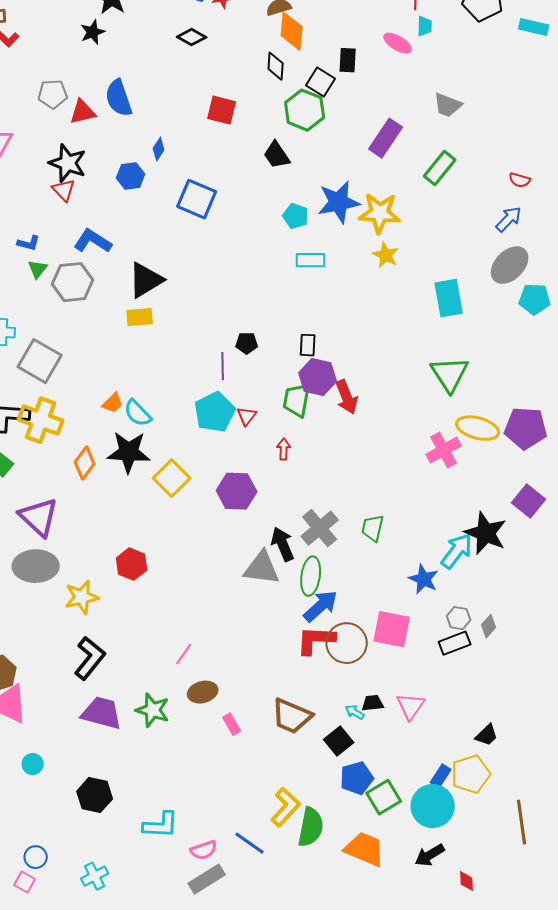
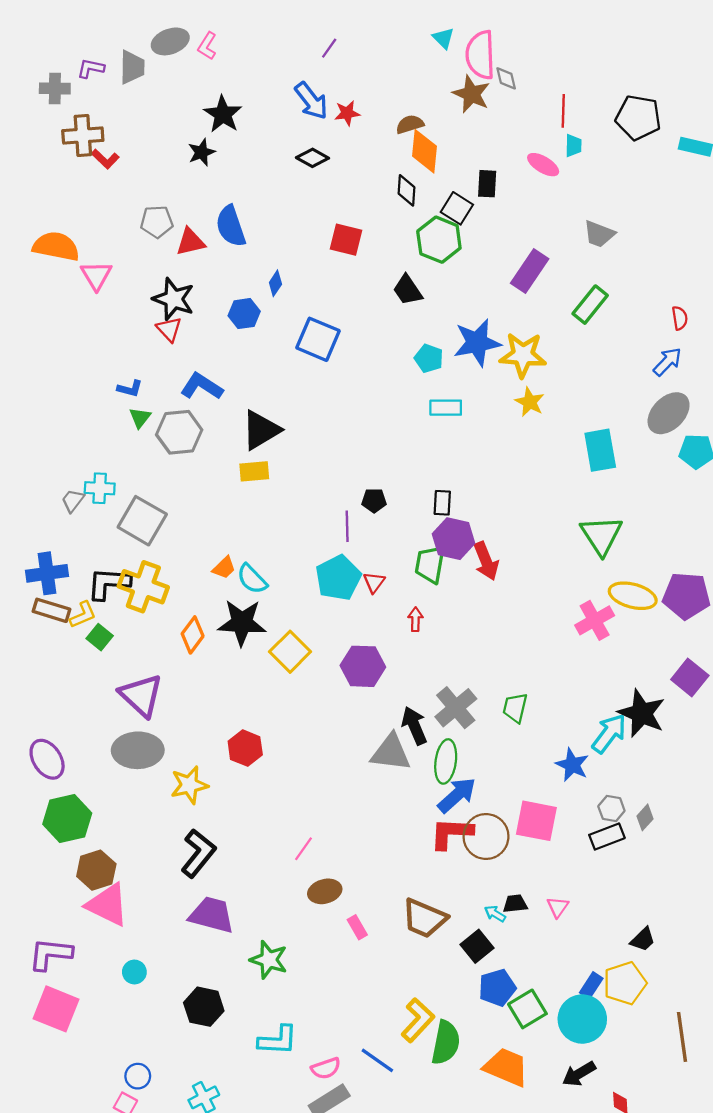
red semicircle: (520, 180) -> (680, 318), turned -115
pink triangle: (411, 706) -> (558, 907), size x0.7
green star: (153, 710) -> (269, 960), moved

